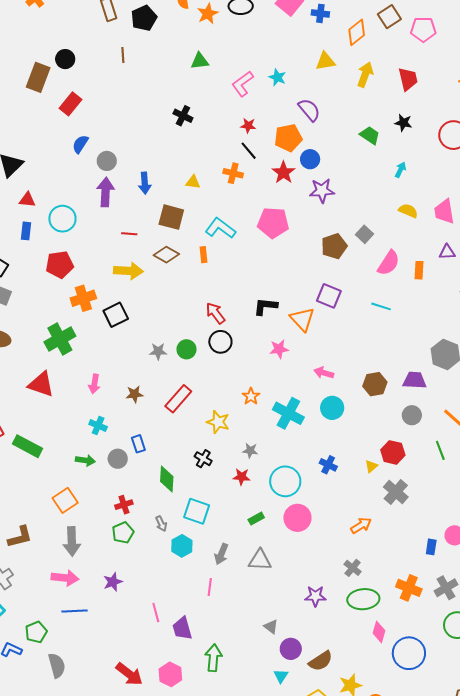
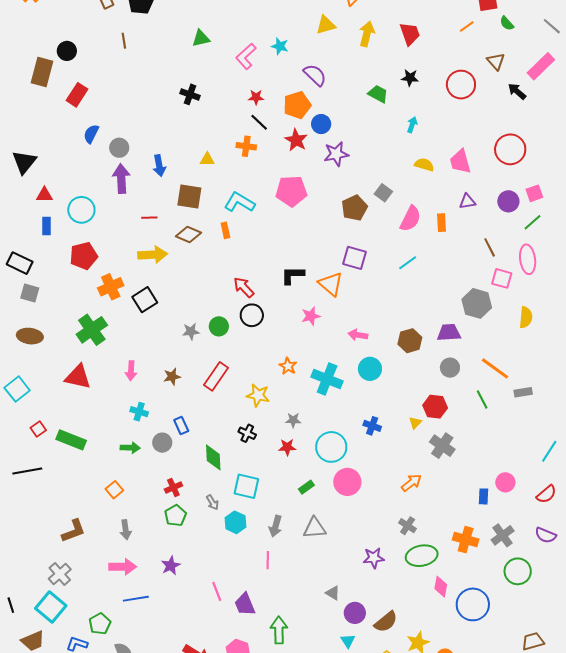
cyan line: (381, 306) -> (408, 263), turned -48
orange square: (65, 500) -> (114, 490), size x0.7
gray arrow: (72, 541) -> (126, 530), size x0.7

